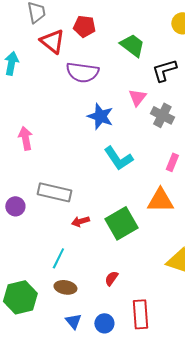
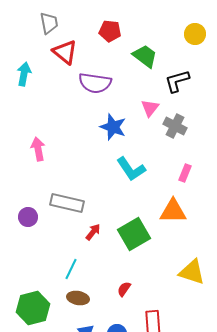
red pentagon: (84, 26) -> (110, 31), moved
red arrow: (80, 221) -> (93, 232), turned 144

